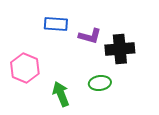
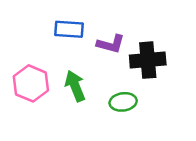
green arrow: (61, 94) -> (75, 86), moved

